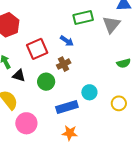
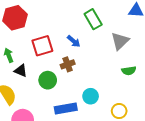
green rectangle: (83, 17) -> (93, 19), turned 66
gray triangle: (111, 25) -> (120, 41), moved

